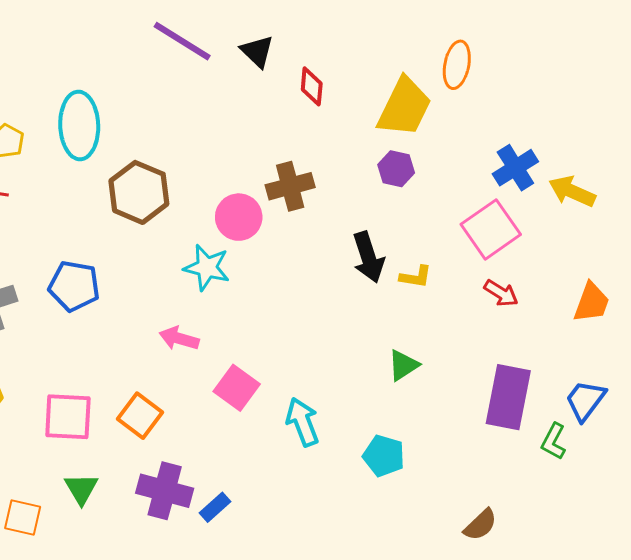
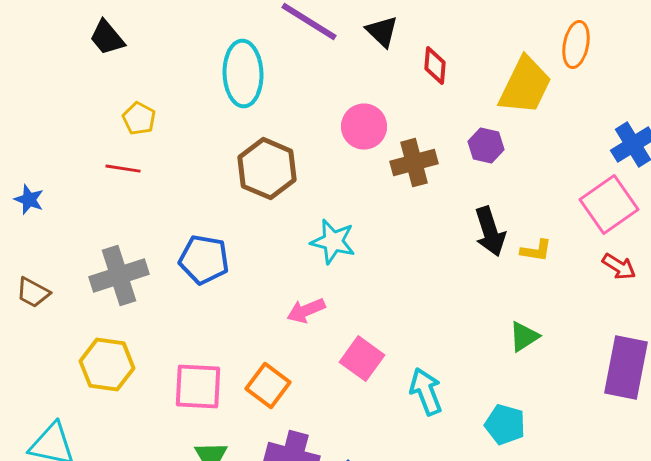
cyan ellipse: (79, 126) -> (243, 74), moved
purple hexagon: (396, 169) -> (486, 146), moved
pink circle: (239, 217) -> (364, 127), moved
pink arrow: (179, 338) -> (306, 311), turned -39

